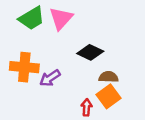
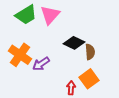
orange cross: (24, 67) -> (20, 55), turned 30
brown semicircle: (108, 77) -> (90, 52), moved, turned 84

